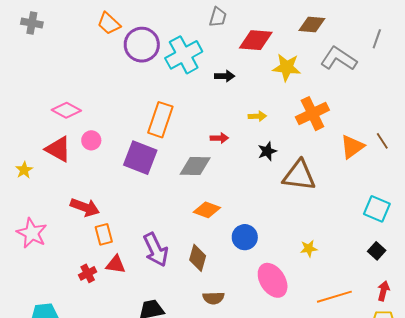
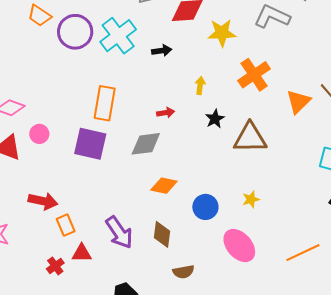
yellow arrow: (257, 116) -> (200, 85), turned -72
yellow star: (309, 248) -> (251, 199), moved

